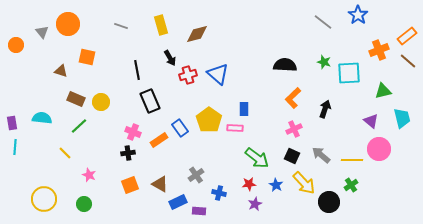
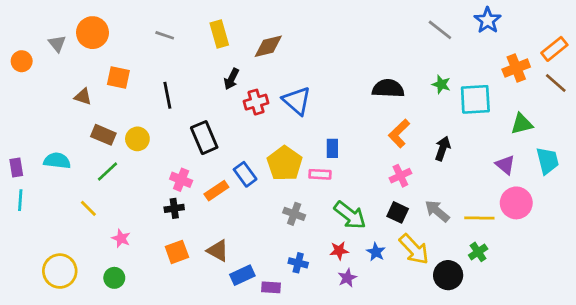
black arrow: (170, 58) -> (231, 79), turned 56
black line: (137, 70) -> (167, 95), moved
gray cross: (196, 175) -> (294, 214), moved, turned -35

